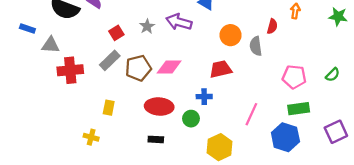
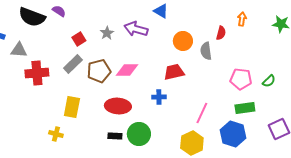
green semicircle: (333, 75) -> (269, 81), moved
yellow rectangle: (109, 108) -> (72, 107), size x1.5
green circle: (191, 119) -> (139, 134), moved, size x1.5
yellow hexagon: (220, 147) -> (192, 143), moved

